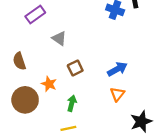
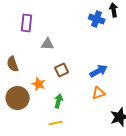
purple rectangle: (35, 14) -> (27, 23), turned -48
gray triangle: (59, 38) -> (48, 44), turned -32
orange triangle: (117, 94) -> (99, 93), turned 32

